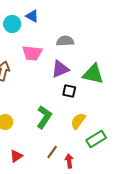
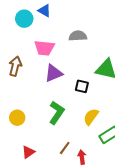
purple triangle: (60, 69) -> (54, 73), moved

